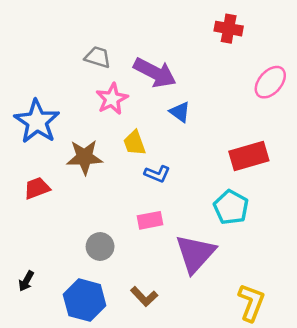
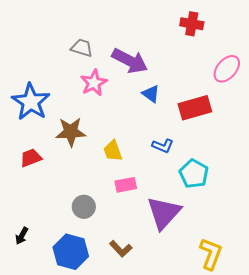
yellow trapezoid: (135, 143) -> (113, 151), moved
red rectangle: (249, 156) -> (195, 108), moved
blue L-shape: (157, 174) -> (163, 146), moved

